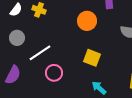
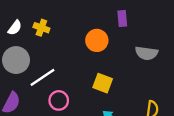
gray circle: (17, 38) -> (16, 60), size x1.5

